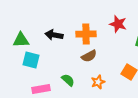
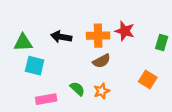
red star: (118, 24) -> (125, 31), moved
orange star: (98, 82) -> (102, 91), moved

